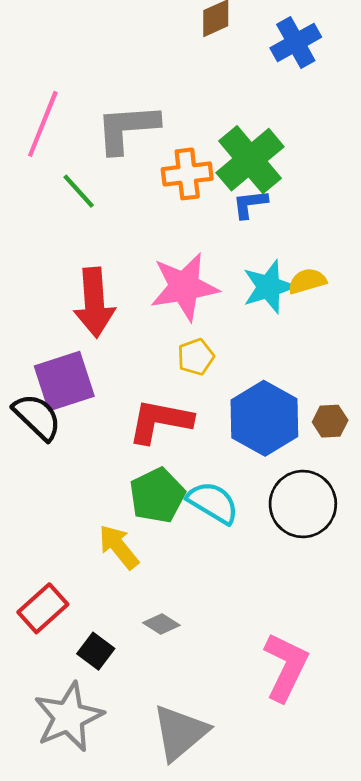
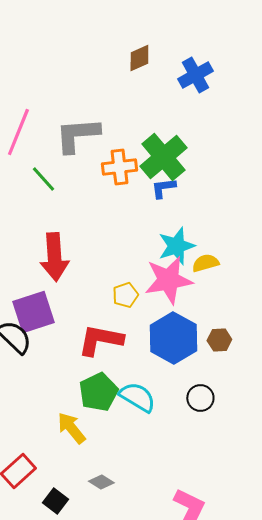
yellow semicircle: (307, 281) -> (205, 263), moved
pink star: (184, 287) -> (168, 280), moved
black circle: (303, 504) -> (200, 398), size x0.6

